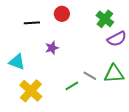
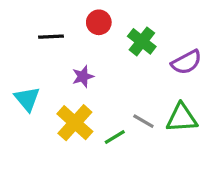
green cross: (105, 19) -> (142, 41), moved
cyan triangle: (17, 62) -> (27, 99), turned 30
yellow cross: (31, 91) -> (75, 123), moved

